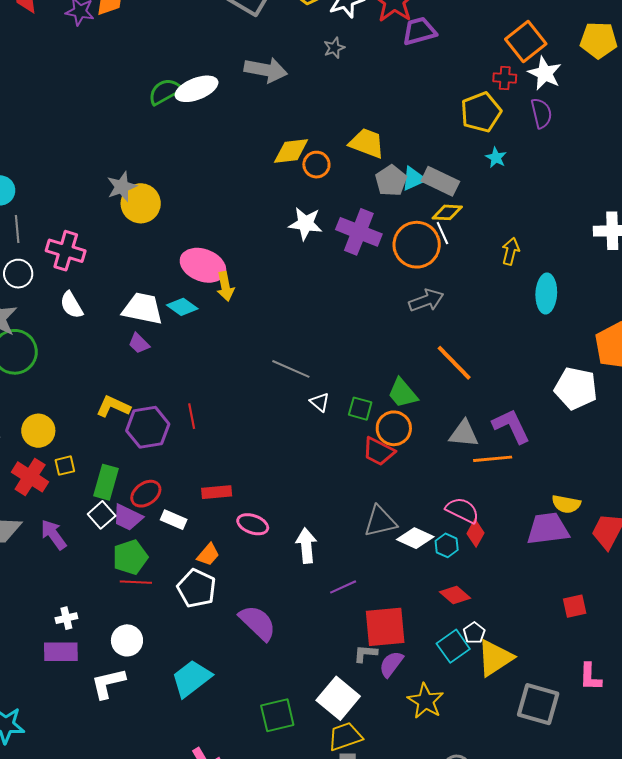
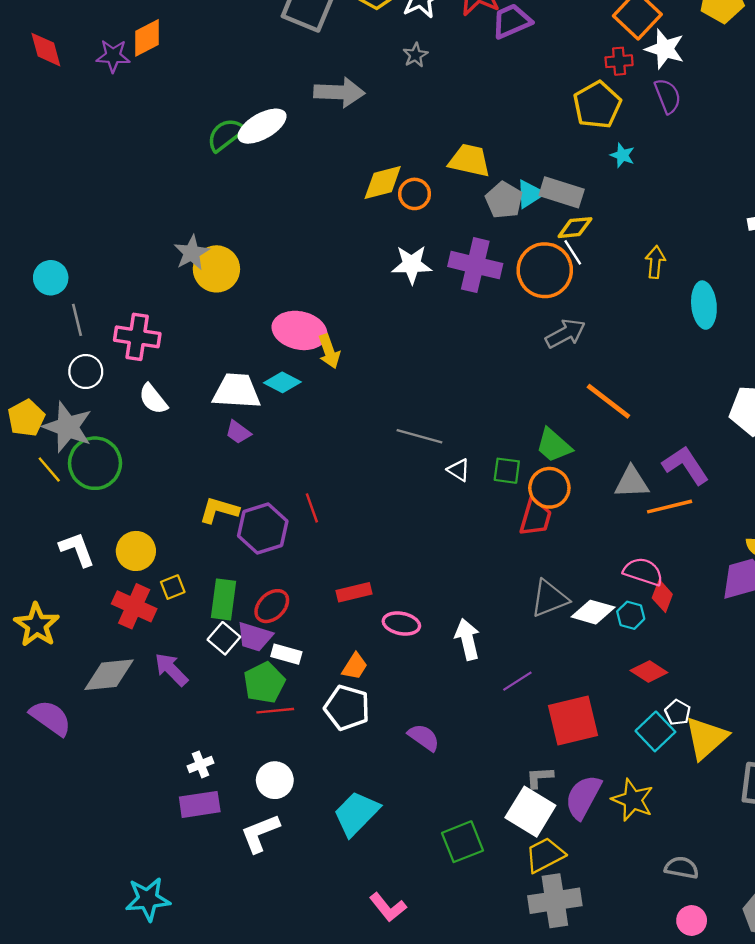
red trapezoid: (379, 451) -> (536, 517), turned -92
white rectangle: (174, 520) -> (286, 654), moved
purple semicircle: (258, 623) -> (424, 737), size x0.7
gray L-shape: (365, 654) -> (539, 777), moved
purple semicircle: (391, 664) -> (583, 797), moved, size x1.4

